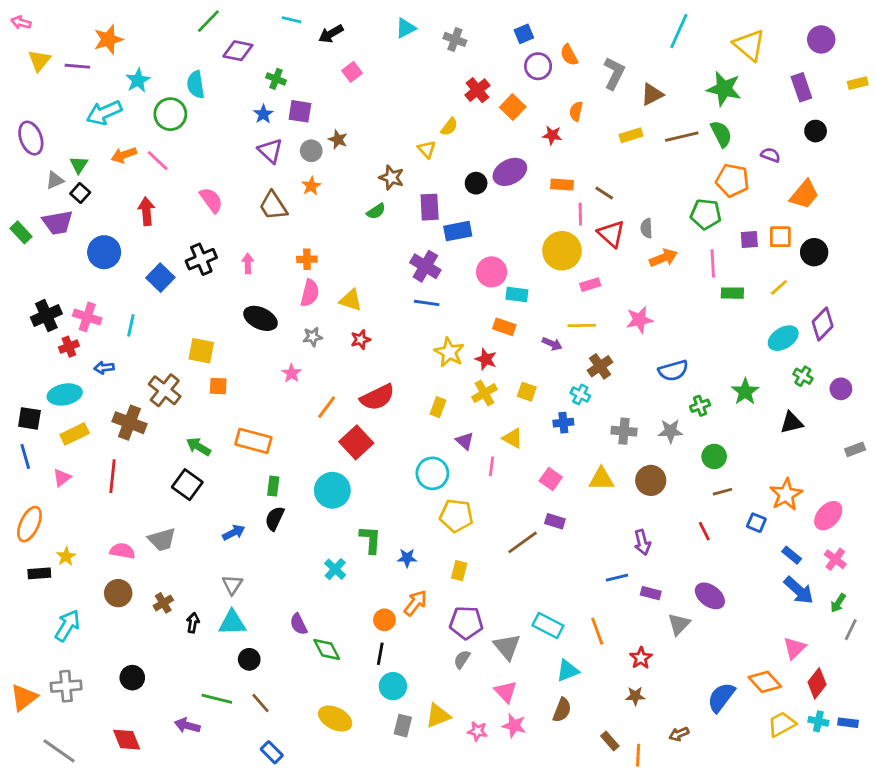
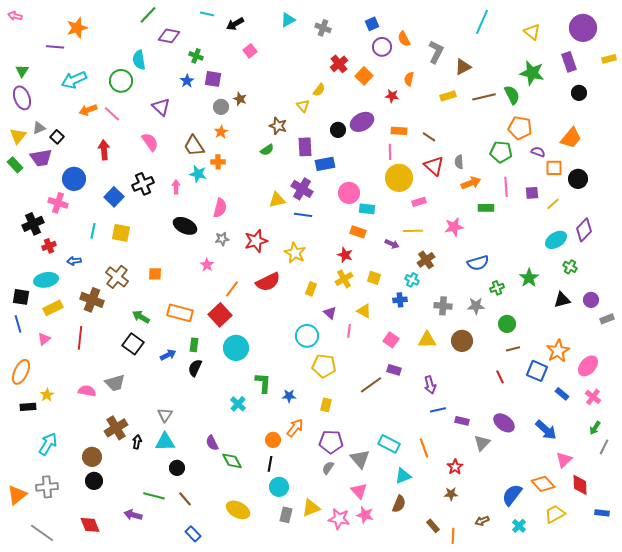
purple circle: (821, 39) -> (583, 28), size x1.4
yellow triangle: (749, 45) -> (532, 32), size x0.7
yellow triangle: (39, 61) -> (18, 136), moved
cyan star: (138, 80) -> (198, 174), moved, turned -30
green star: (724, 89) -> (532, 73), moved
purple triangle: (270, 151) -> (161, 107), moved
purple semicircle: (770, 155) -> (538, 152), moved
green triangle: (79, 165) -> (22, 71), moved
pink line: (580, 214) -> (390, 152), moved
purple square: (749, 239) -> (532, 193), moved
orange cross: (307, 259) -> (218, 162), moved
green rectangle: (732, 293) -> (486, 208), moved
yellow triangle: (351, 300) -> (277, 200), moved, turned -30
pink cross: (87, 317) -> (58, 203), moved
red star: (361, 340) -> (256, 241), size x1.6
yellow square: (201, 351) -> (121, 233), moved
yellow star: (449, 352) -> (295, 253), moved
purple circle: (841, 389) -> (591, 300), moved
red square: (356, 442) -> (220, 315), moved
blue square: (756, 523) -> (537, 371), size x1.5
blue arrow: (234, 533) -> (168, 355), moved
purple arrow: (642, 542) -> (430, 385), moved
blue arrow: (799, 590) -> (546, 430), moved
brown circle: (118, 593) -> (92, 457), moved
brown cross: (163, 603) -> (116, 428), size x1.6
red diamond: (817, 683) -> (580, 485), turned -40
cyan cross: (818, 721) -> (519, 526), moved, turned 32
pink star: (477, 731) -> (339, 519), size x1.5

